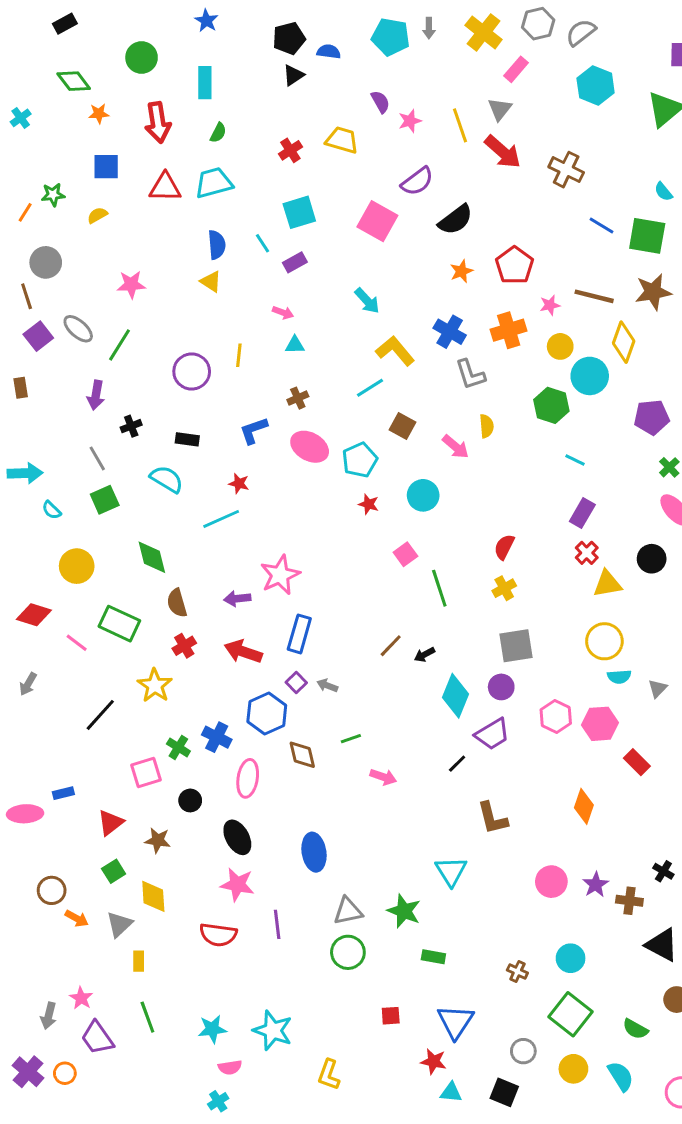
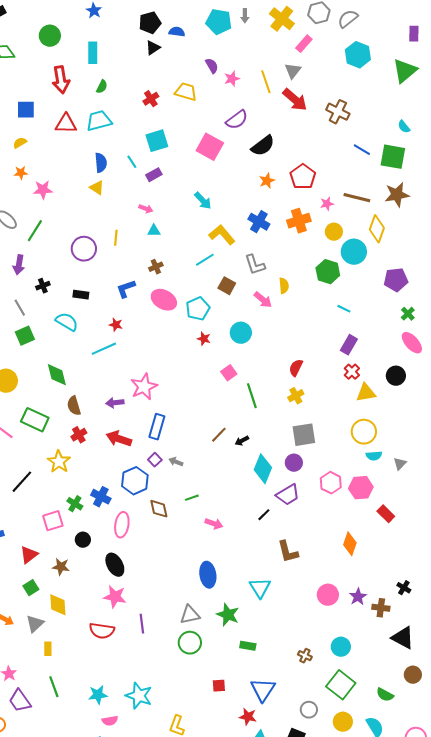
orange star: (99, 114) -> (21, 173), moved
gray L-shape: (470, 374) -> (255, 265), moved
blue ellipse: (314, 852) -> (208, 575), moved

